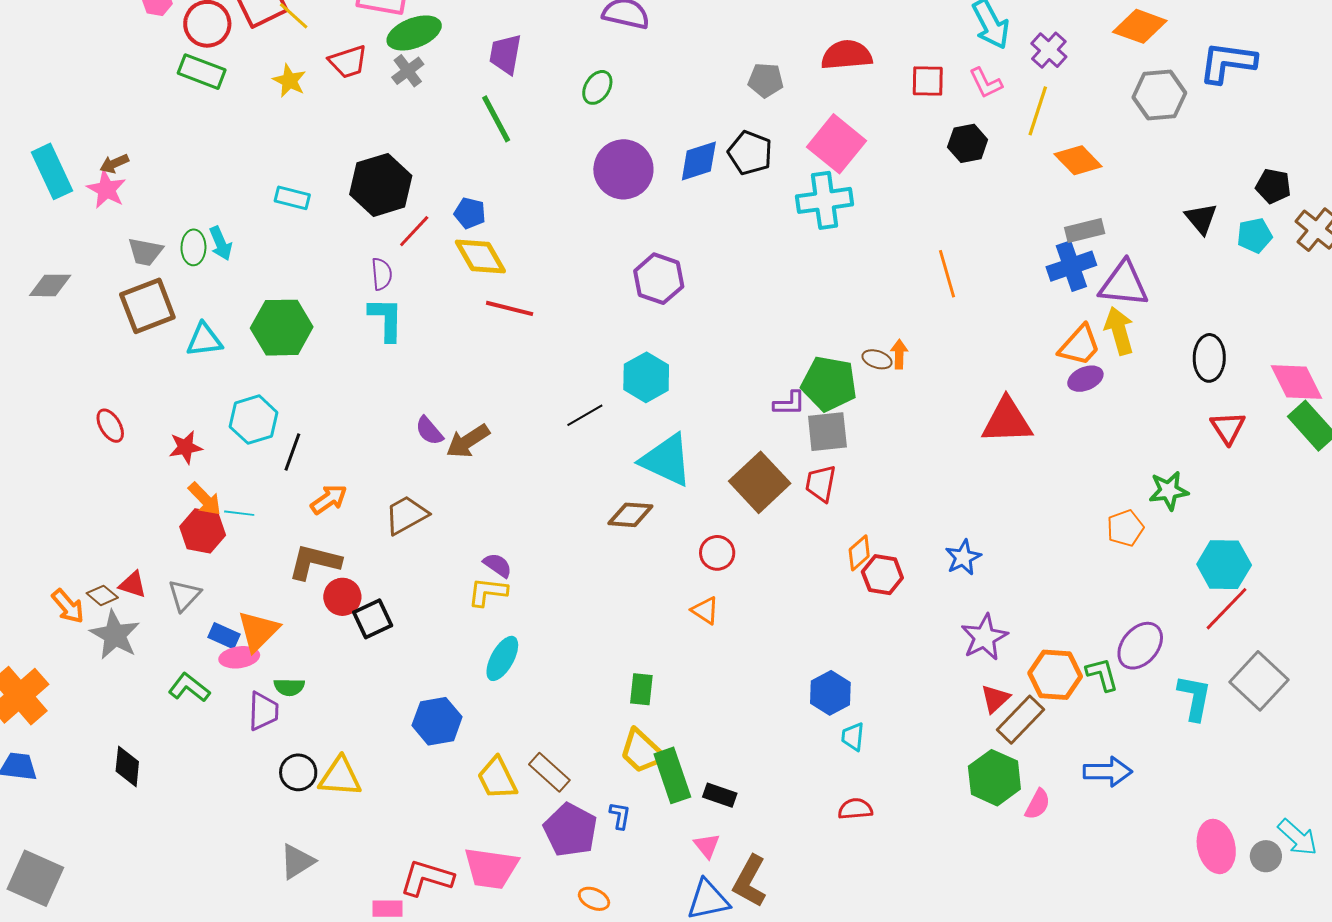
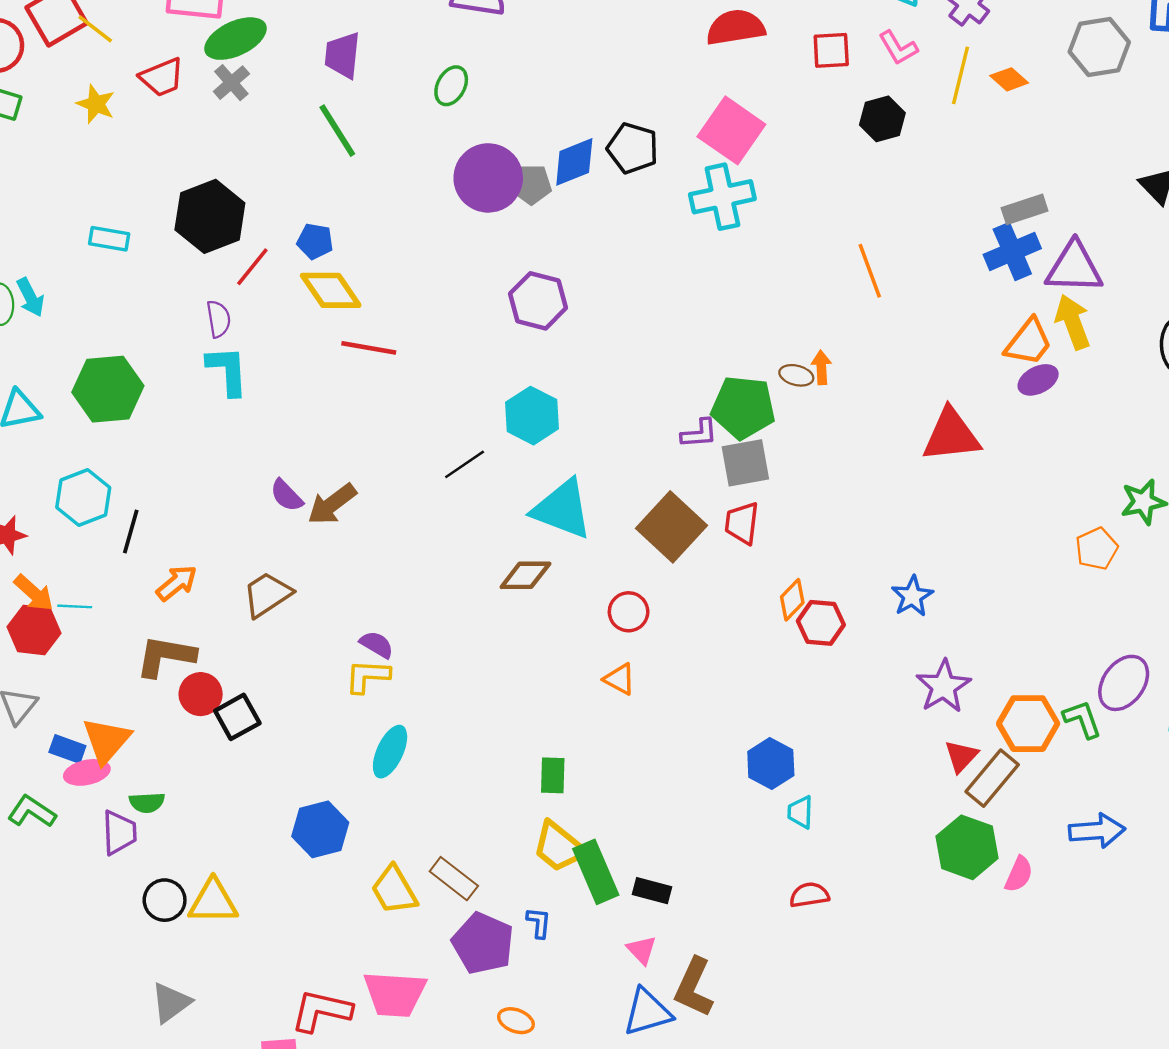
gray pentagon: (766, 80) -> (531, 184), moved
orange diamond: (1078, 160) -> (1009, 79), moved, size x0.7

